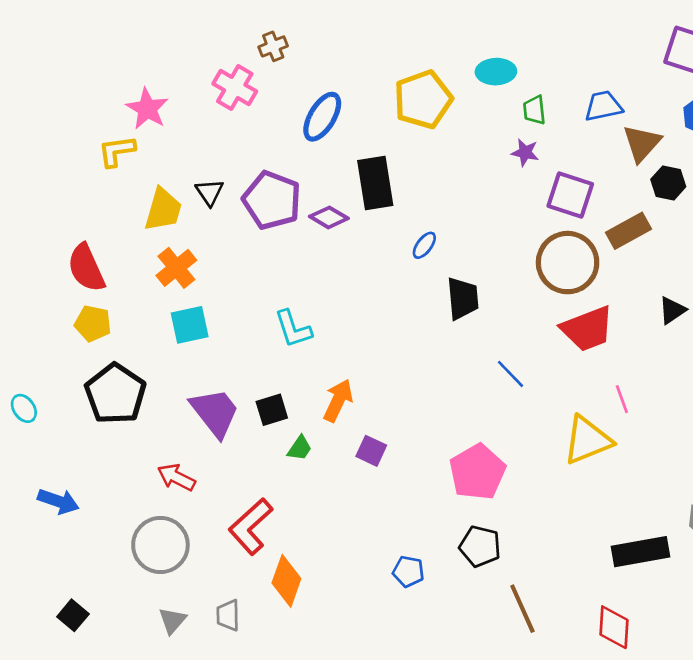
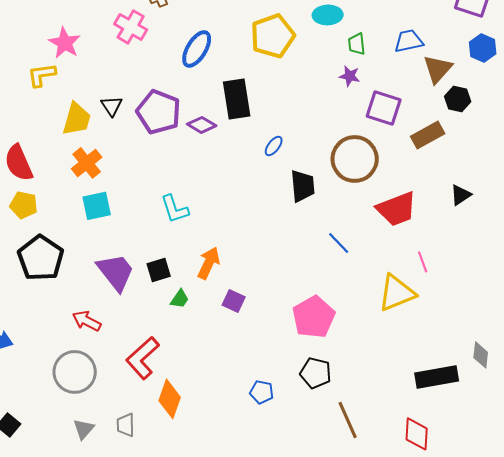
brown circle: (568, 263) -> (355, 159), moved

